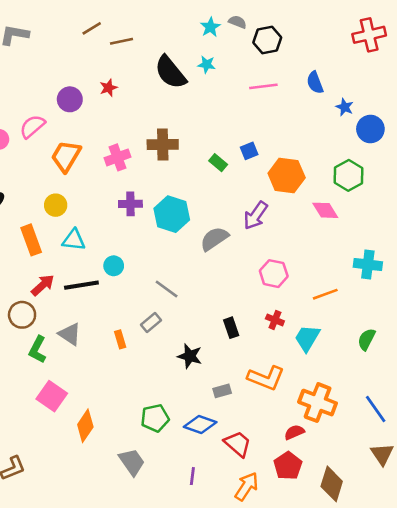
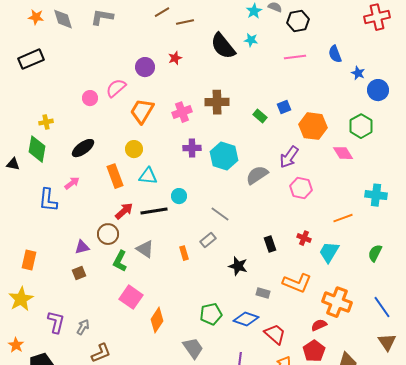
pink hexagon: (274, 274) -> (301, 188), moved
gray rectangle: (222, 391) -> (263, 293), turned 32

